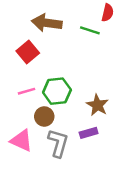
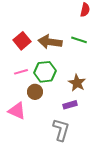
brown arrow: (47, 23) -> (50, 42), moved
green line: (90, 30) -> (79, 40), moved
gray L-shape: (58, 143) -> (61, 130), moved

